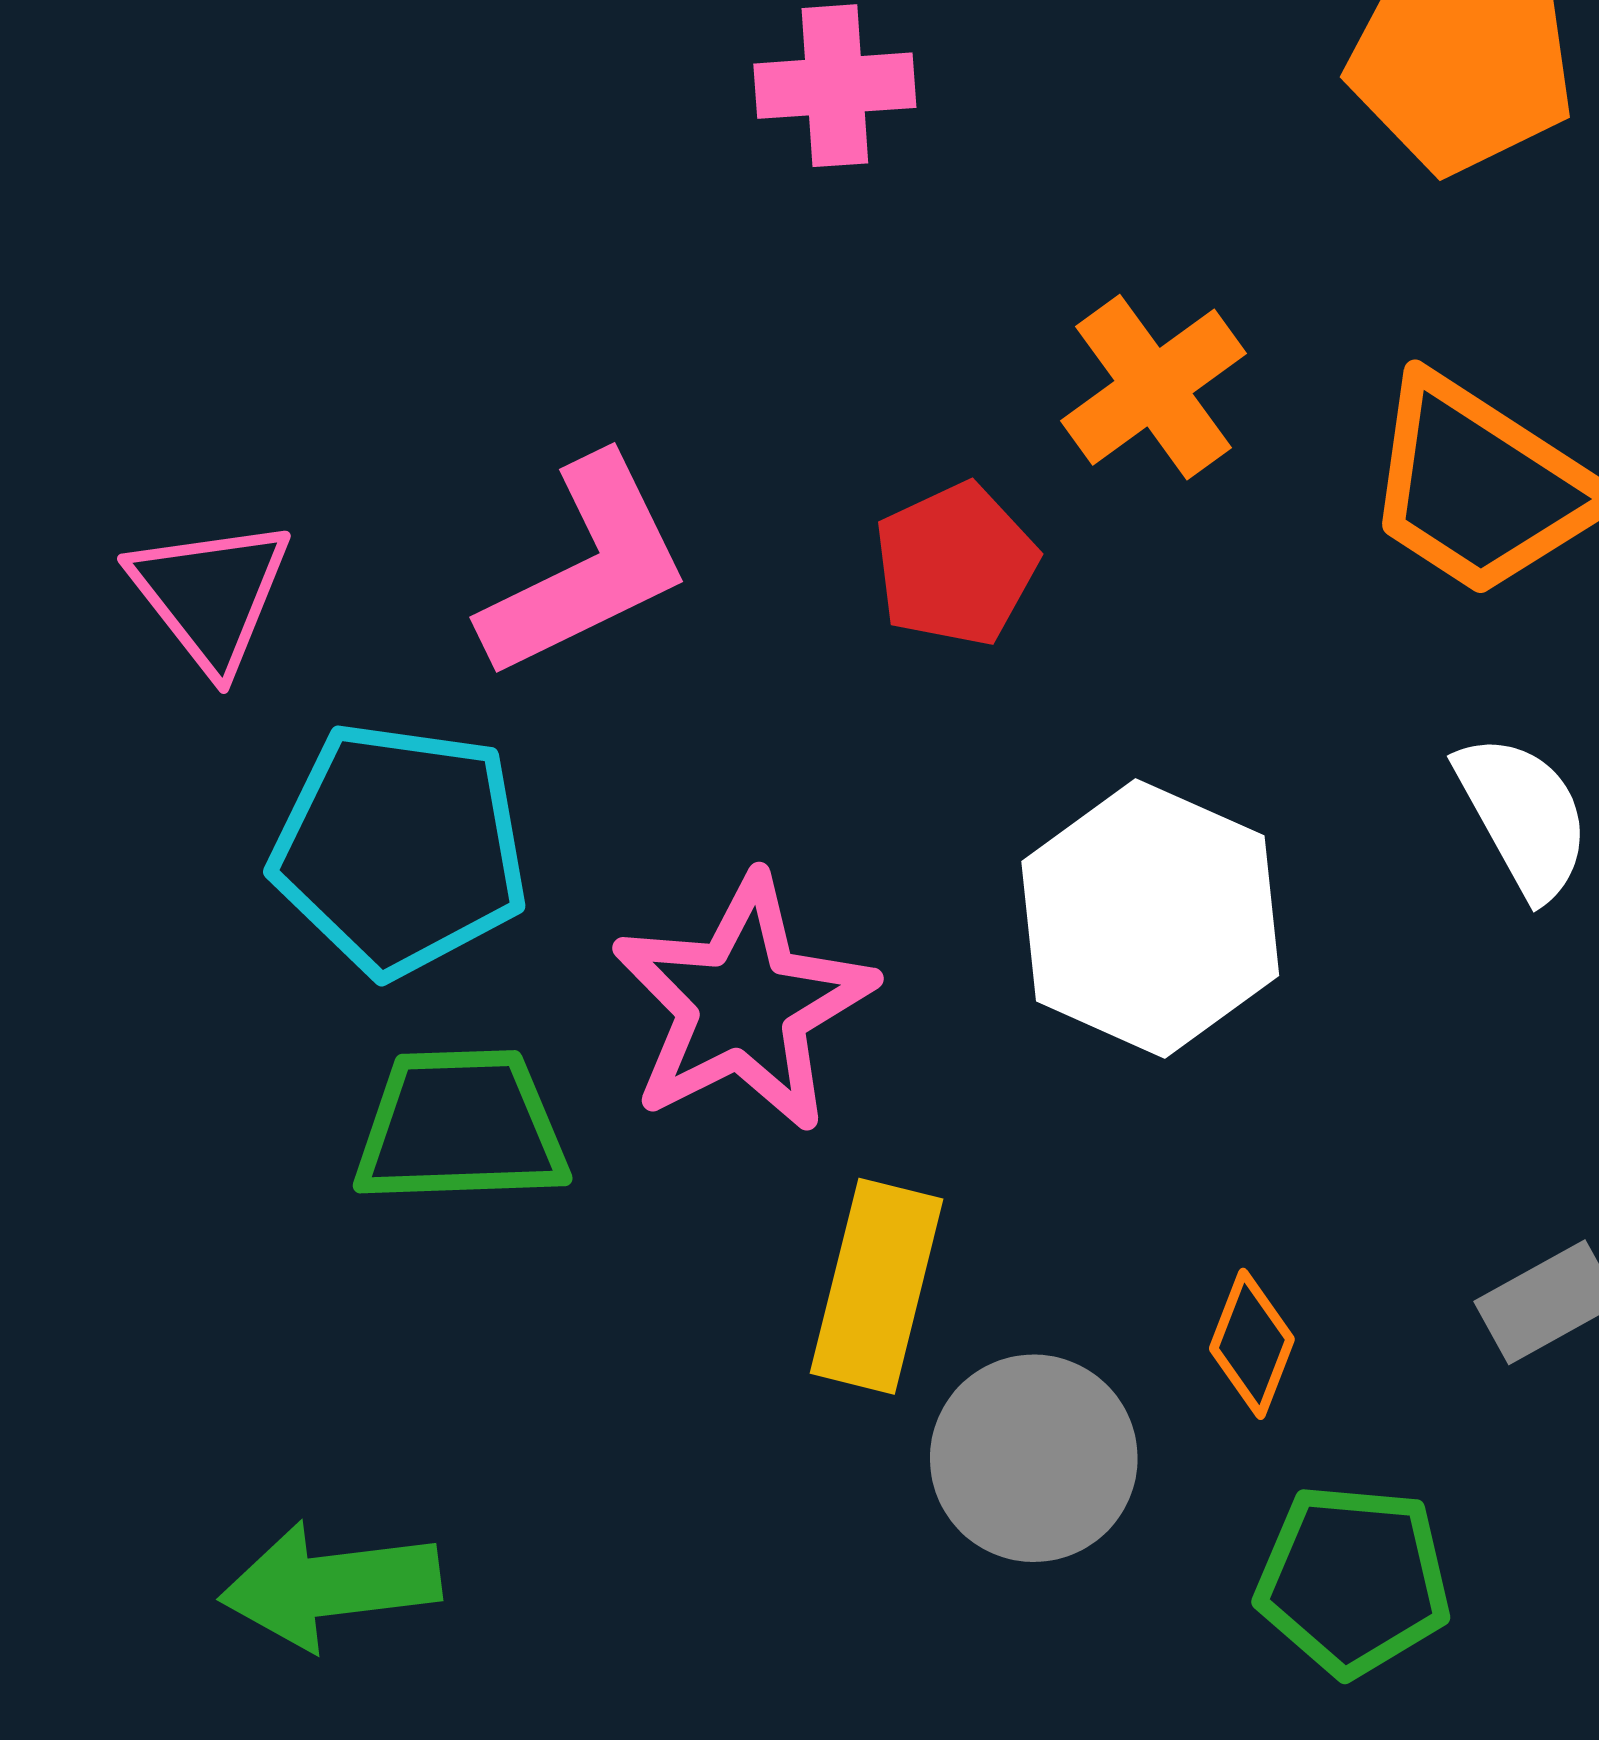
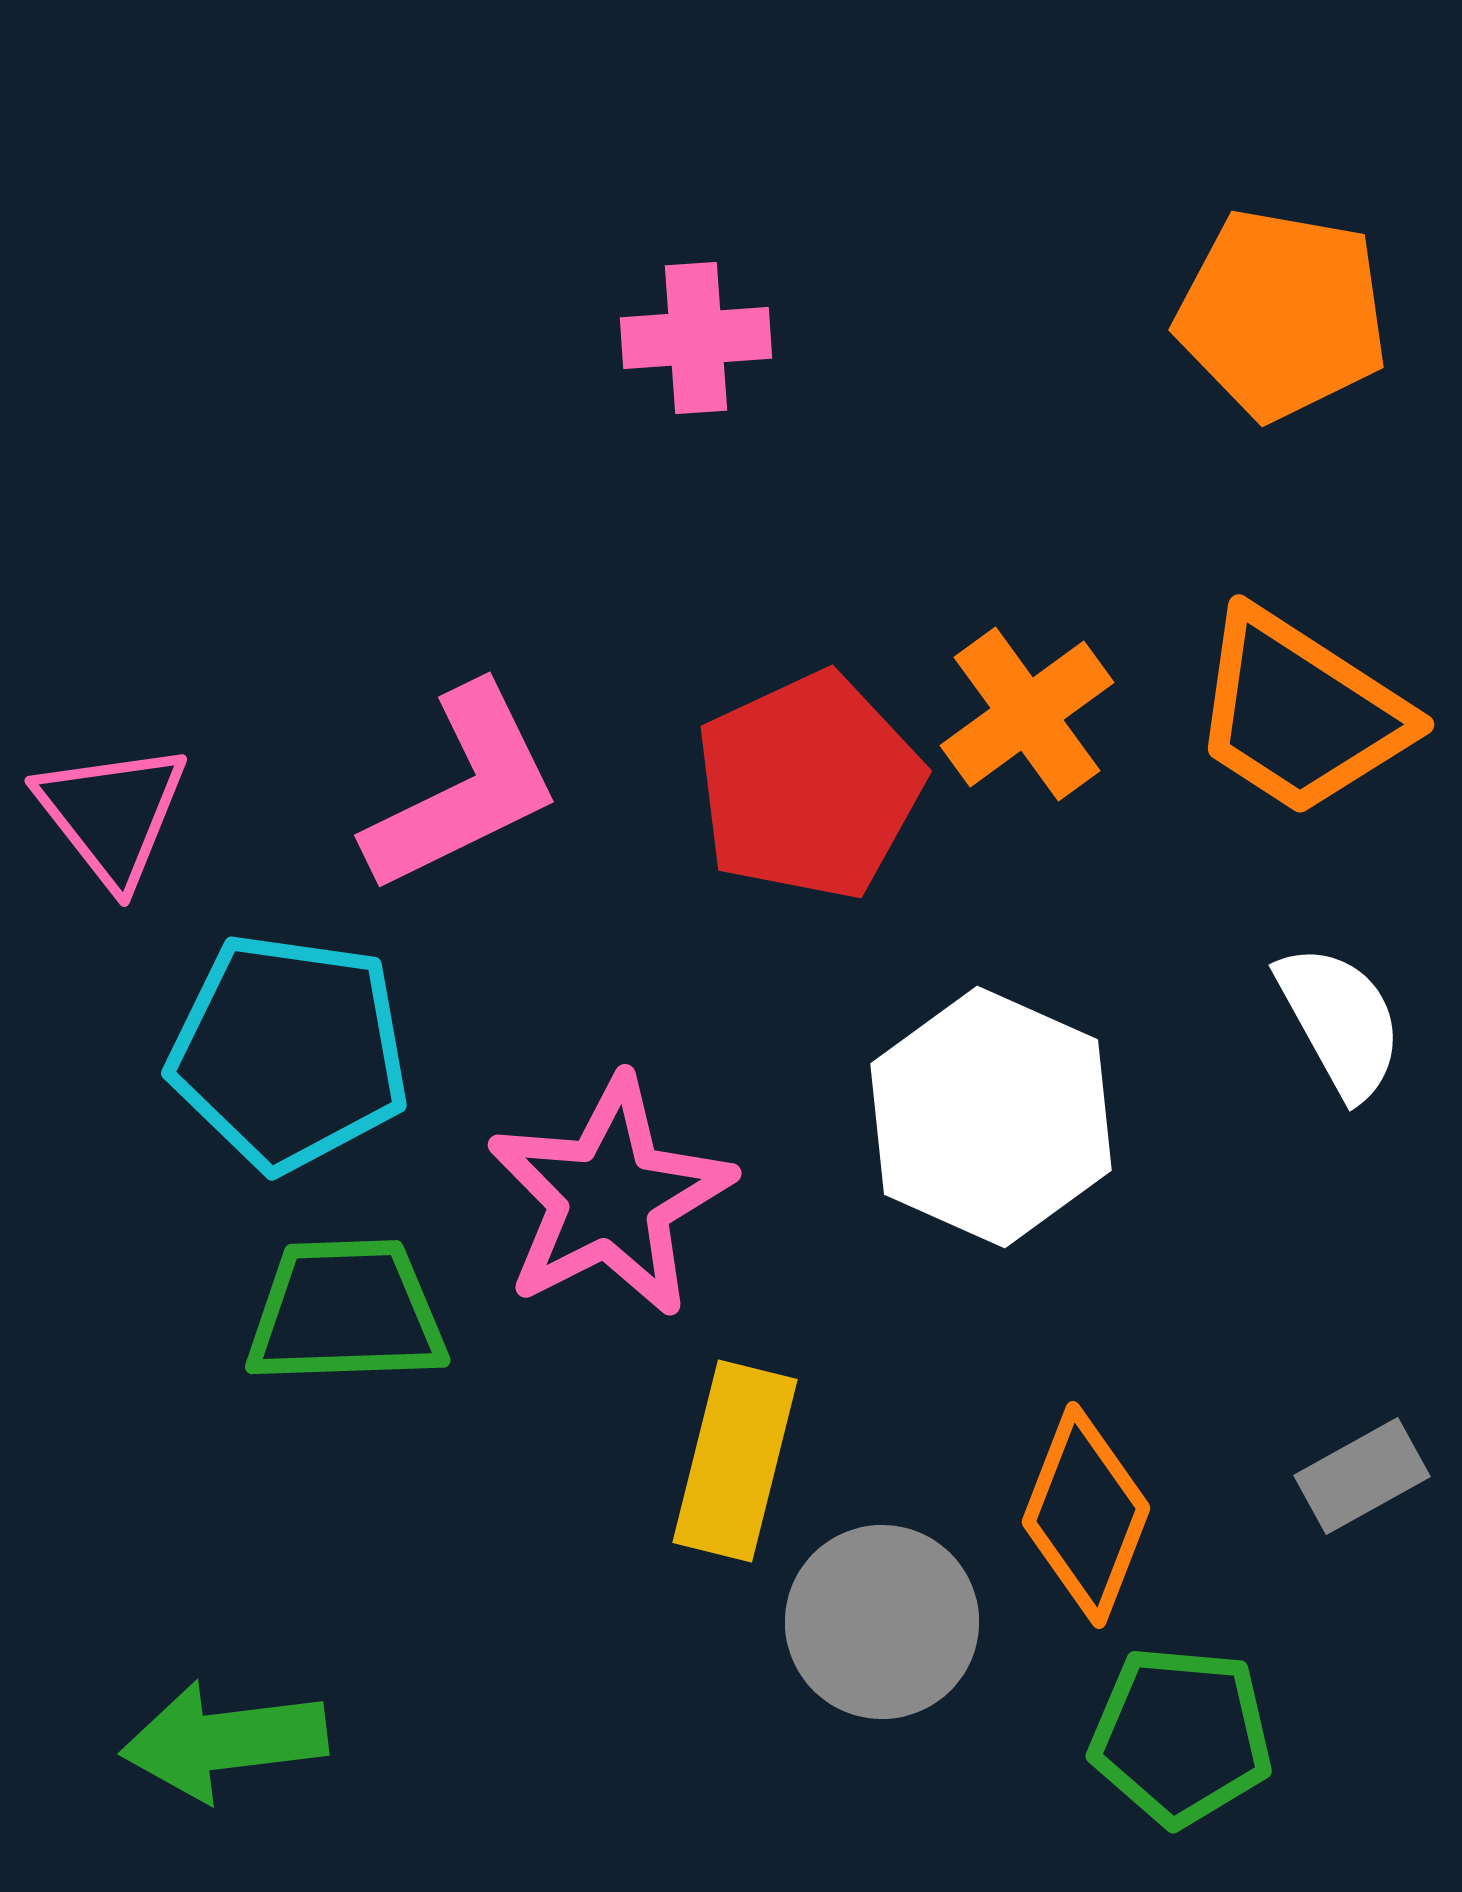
orange cross: (1153, 387) -> (1027, 714), moved
red pentagon: (956, 565) -> (809, 786), size x1.5
orange diamond: (1252, 1344) -> (1086, 1515), size x1.6

